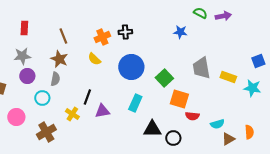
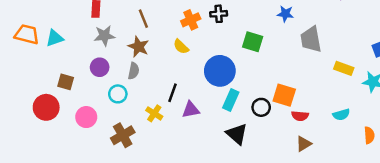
gray star: (22, 56) -> (104, 36), moved
blue circle: (131, 67) -> (220, 71), moved
gray trapezoid: (201, 68) -> (311, 39), moved
green square: (164, 78) -> (253, 42), moved, turned -30
cyan semicircle: (217, 124) -> (341, 115), moved
black triangle: (152, 129) -> (237, 134), moved, turned 42
black circle: (173, 138) -> (261, 107), moved
brown triangle: (228, 139) -> (304, 144), moved

